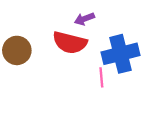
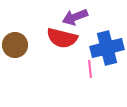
purple arrow: (84, 19) -> (75, 17), size x1.4

